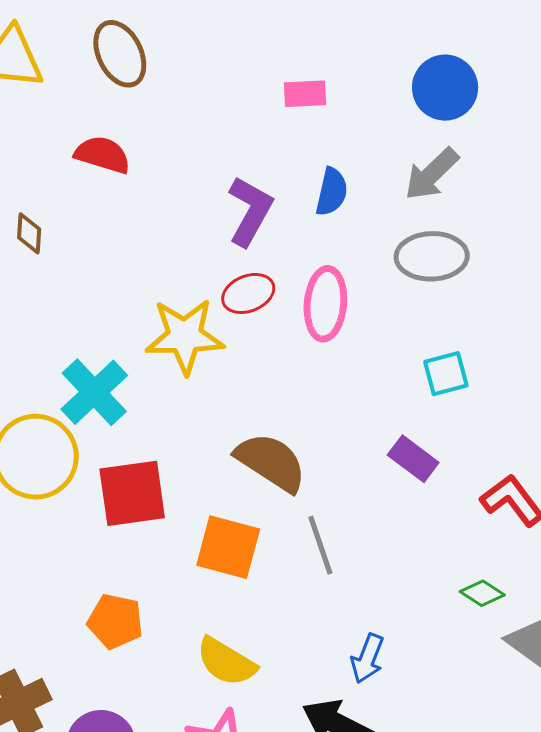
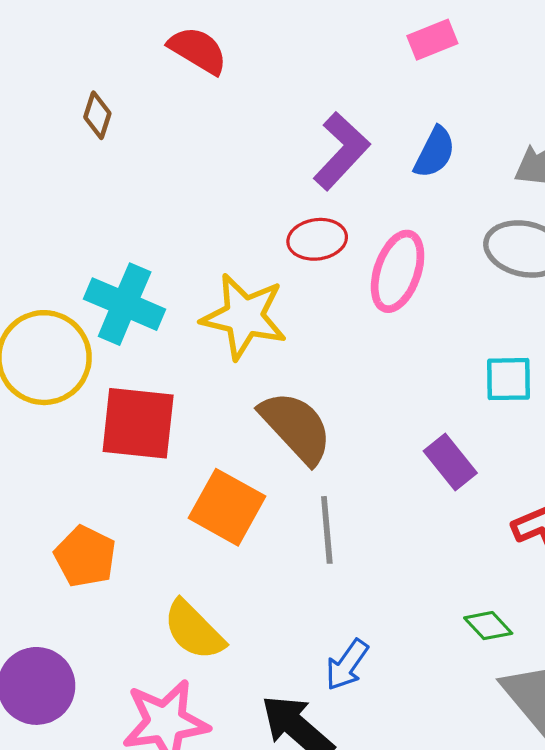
pink rectangle: (305, 94) -> (432, 40), turned -33
yellow star: (185, 336) -> (244, 316), moved
cyan cross: (94, 392) -> (125, 304), turned -38

